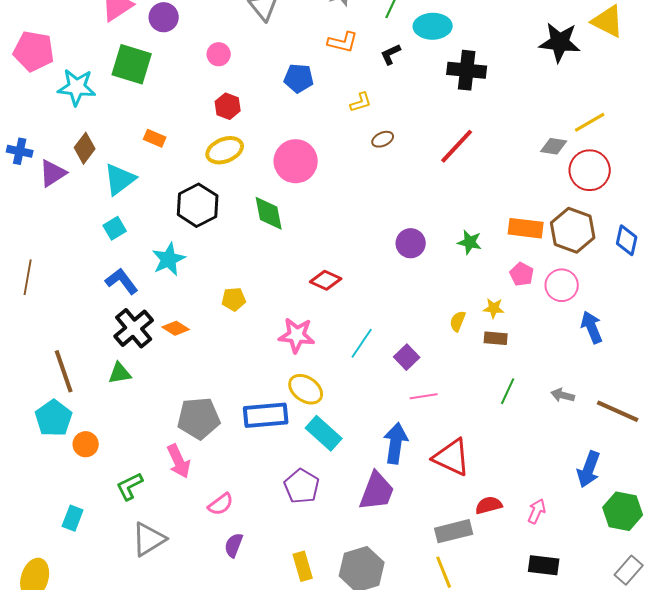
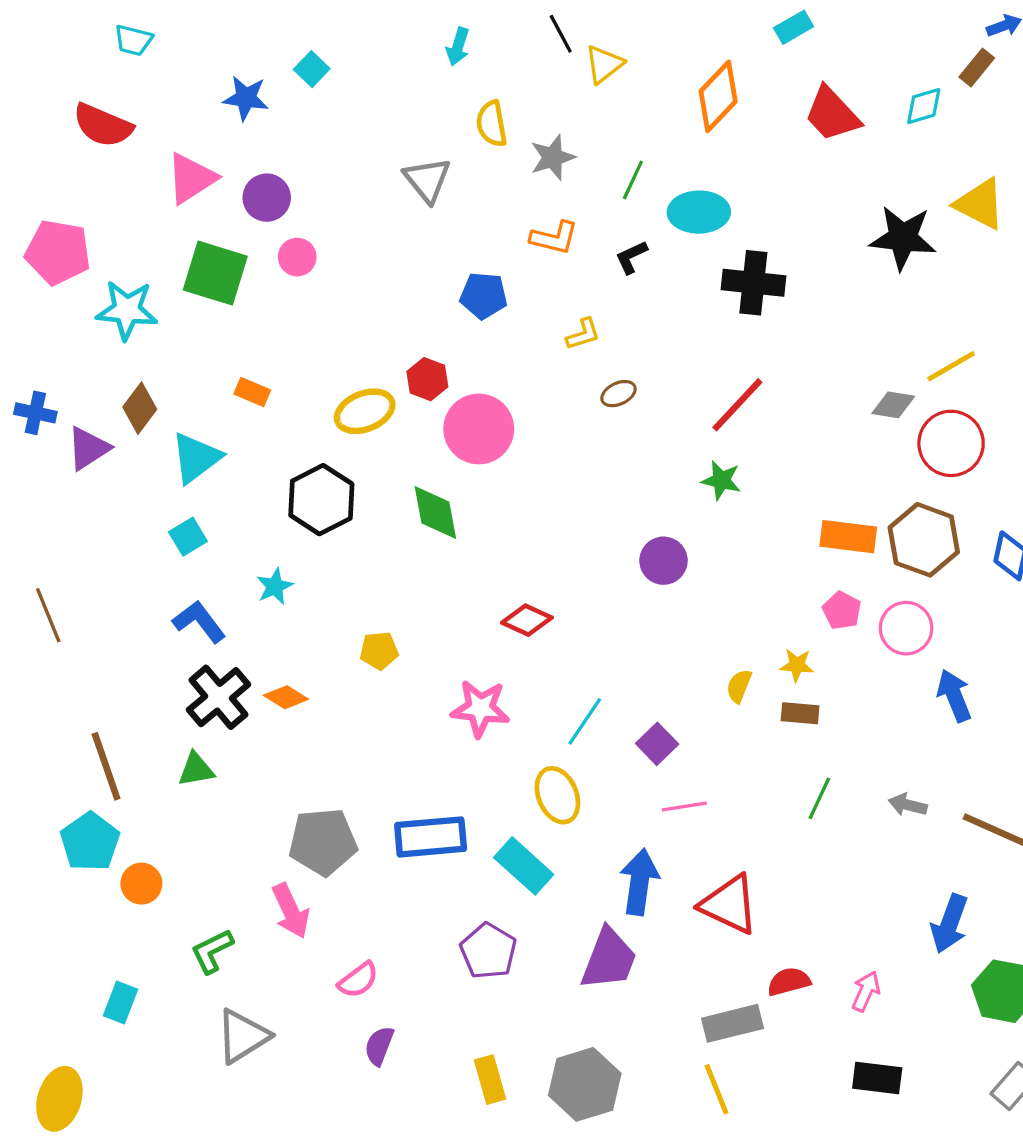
pink circle: (219, 54) -> (297, 257), moved
red hexagon: (228, 106) -> (427, 379), moved
green star: (470, 242) -> (721, 480), moved
cyan star: (169, 259) -> (275, 586), size x0.7
brown line: (28, 277) -> (48, 615), turned -32
yellow ellipse: (306, 389) -> (557, 795), moved, turned 32

